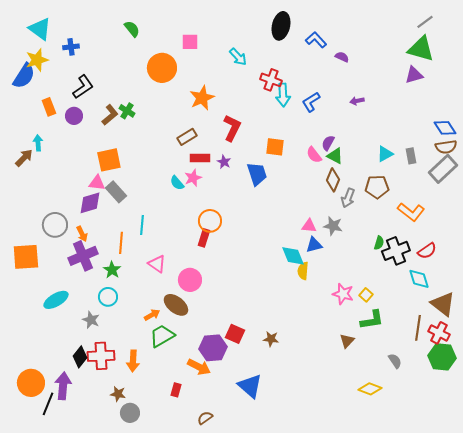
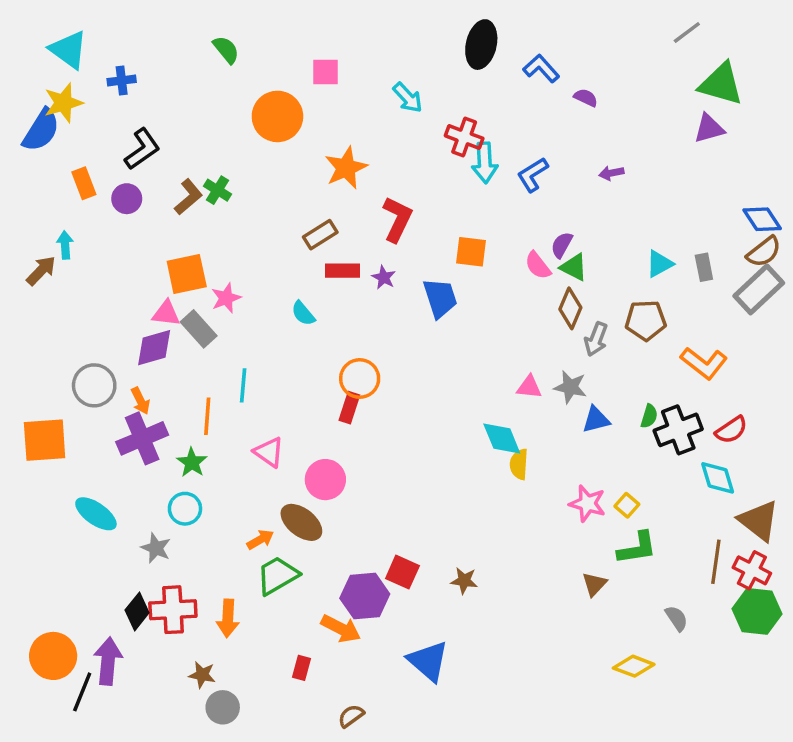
gray line: (425, 22) -> (687, 33), moved
brown semicircle: (446, 147) -> (764, 252), turned -30
pink star: (193, 178) -> (226, 298), moved
blue triangle: (314, 245) -> (596, 420), moved
cyan ellipse: (56, 300) -> (96, 514), turned 65

